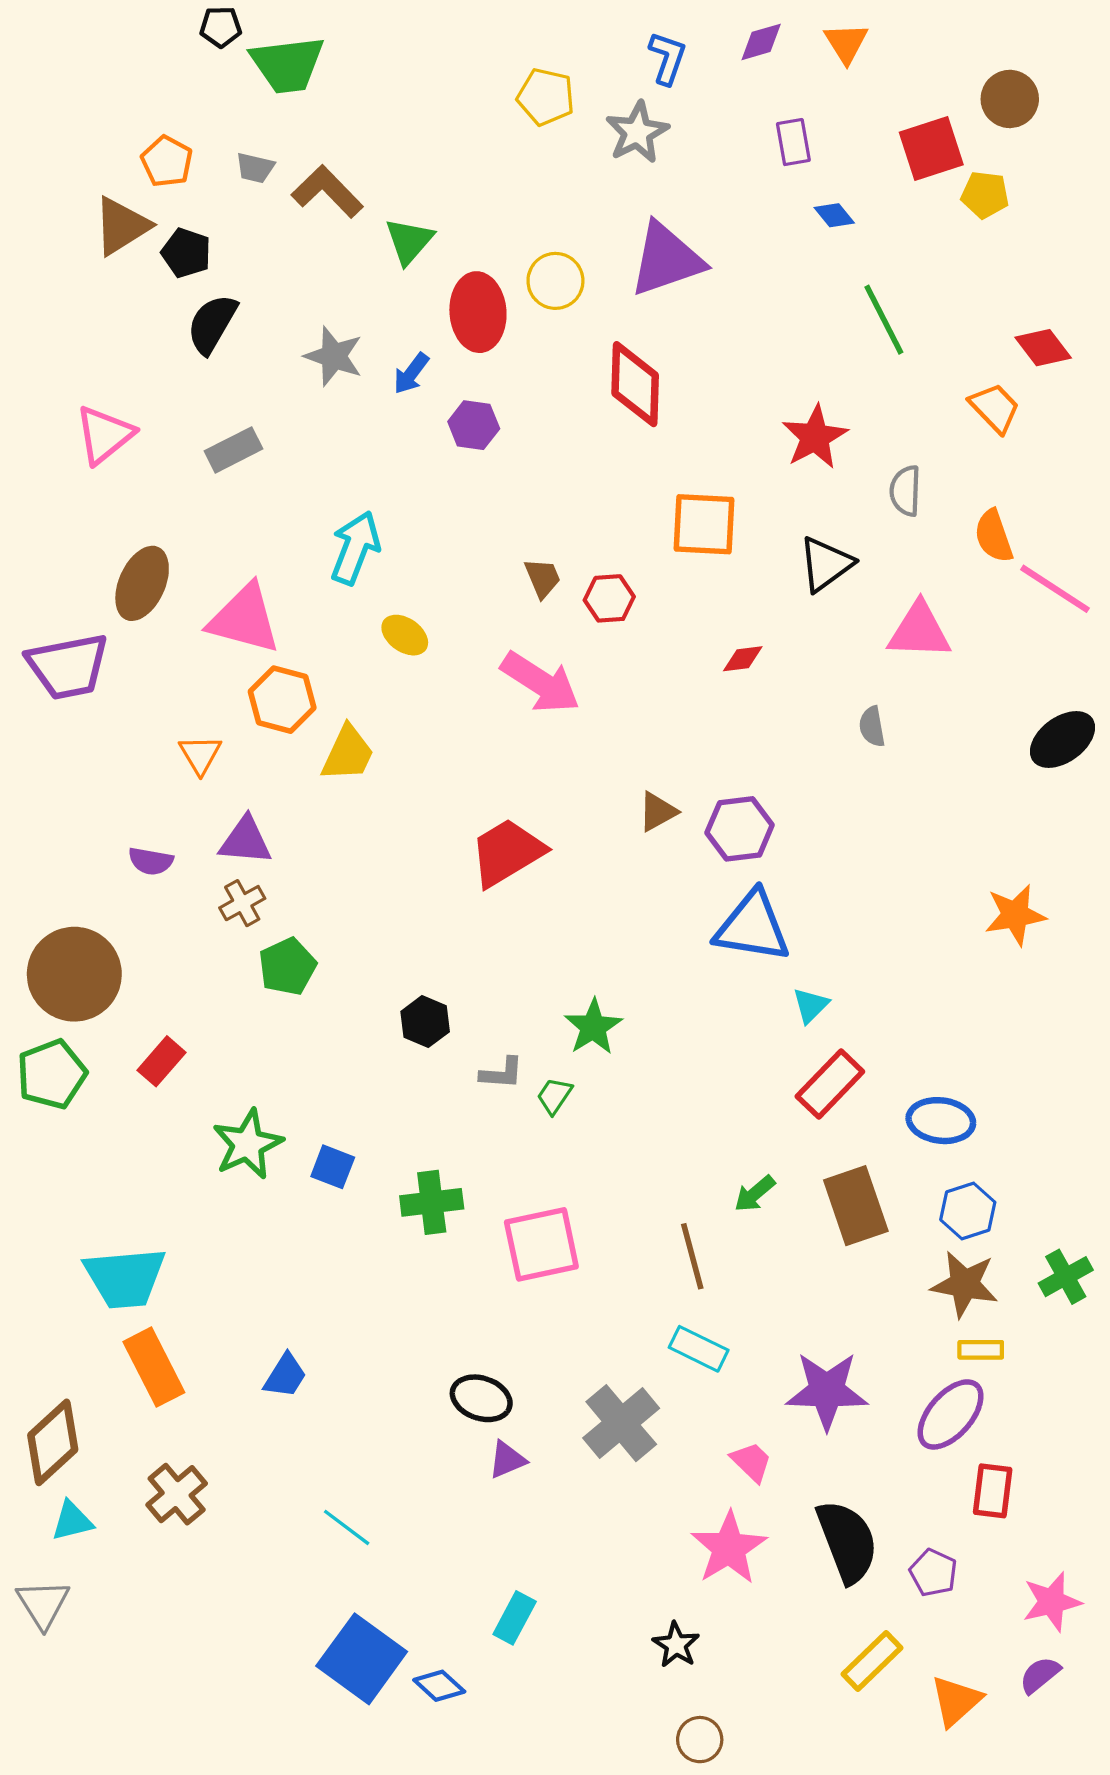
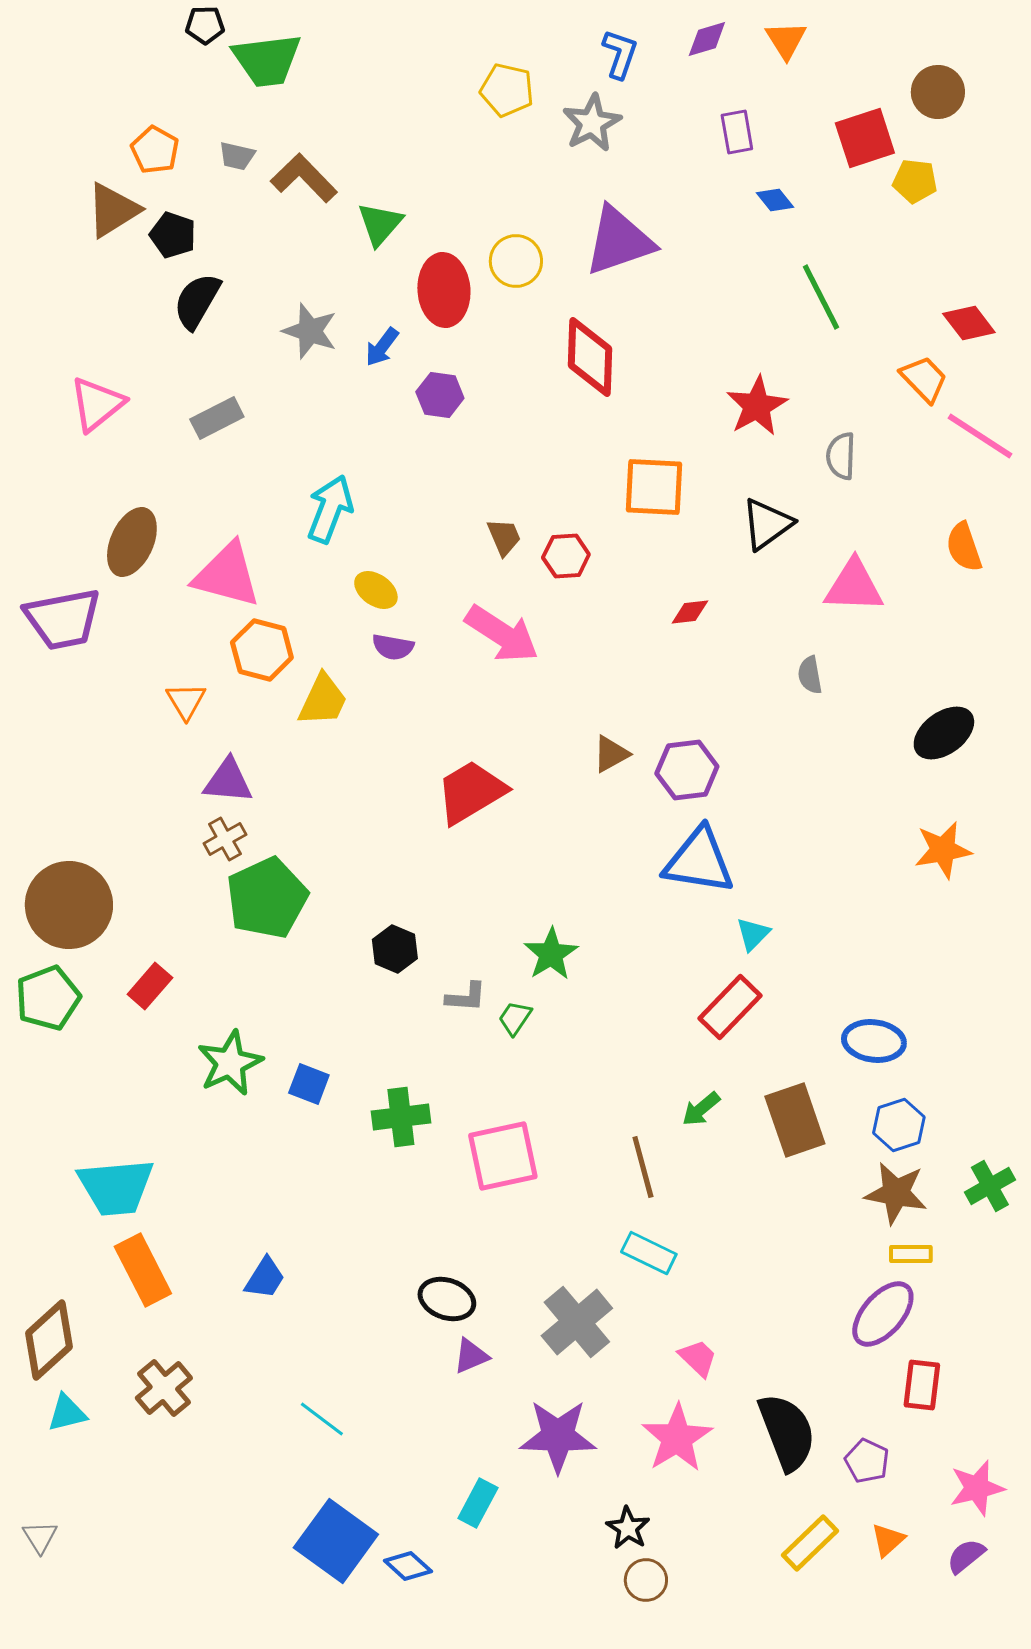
orange semicircle: (994, 536) -> (964, 547), moved
pink line: (1055, 589) -> (980, 436), moved
black ellipse: (1063, 739) -> (944, 733), moved
purple semicircle: (151, 861) -> (393, 647), moved
green pentagon: (287, 967) -> (267, 898), size x1.5
red rectangle: (830, 1084) -> (730, 1007), moved
purple star: (827, 1391) -> (558, 1436), moved
gray triangle: (43, 1604) -> (40, 1537), moved, size x0.7
orange triangle: (956, 1701) -> (888, 1540), moved, size x0.7
brown circle: (700, 1740) -> (646, 1580), moved

